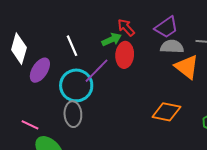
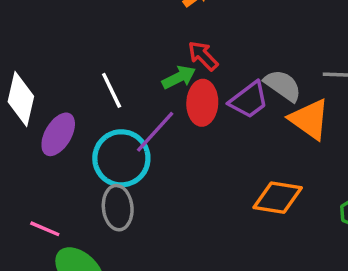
purple trapezoid: (166, 27) -> (249, 100), moved
gray semicircle: (172, 47) -> (283, 86), turned 35

